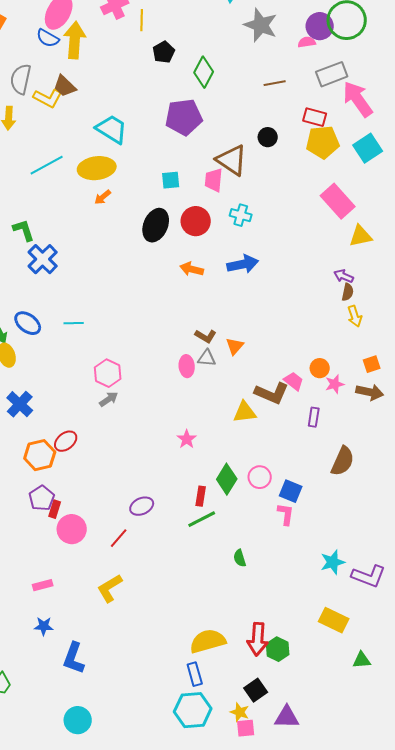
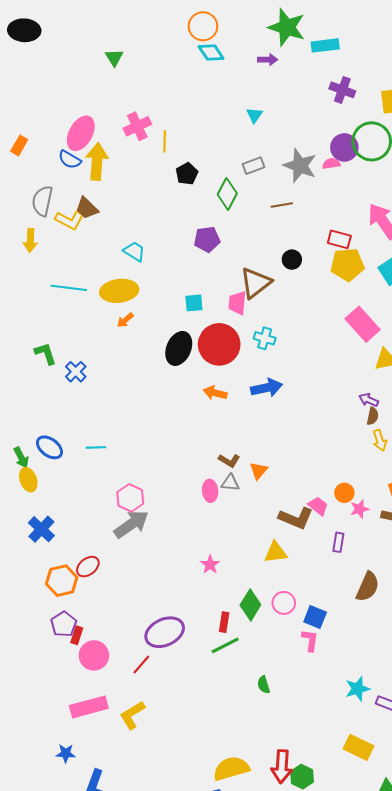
gray star: (261, 25) -> (300, 166), moved
gray rectangle: (332, 74) -> (253, 166), moved, size x0.7
brown line: (275, 83) -> (282, 205), moved
purple pentagon: (184, 117) -> (207, 239), size x0.7
cyan trapezoid: (112, 129) -> (134, 251), size x0.7
brown triangle: (232, 160) -> (256, 283), turned 48
cyan line: (47, 165) -> (69, 288), turned 36
red circle: (196, 221) -> (219, 344), size x1.4
blue cross: (43, 259) -> (76, 372), moved, size x0.7
gray arrow: (109, 399) -> (131, 524), size x1.8
yellow triangle: (245, 412) -> (276, 552), moved
purple ellipse: (142, 506) -> (165, 632), size x1.6
pink rectangle: (43, 585) -> (89, 707), moved, size x1.8

